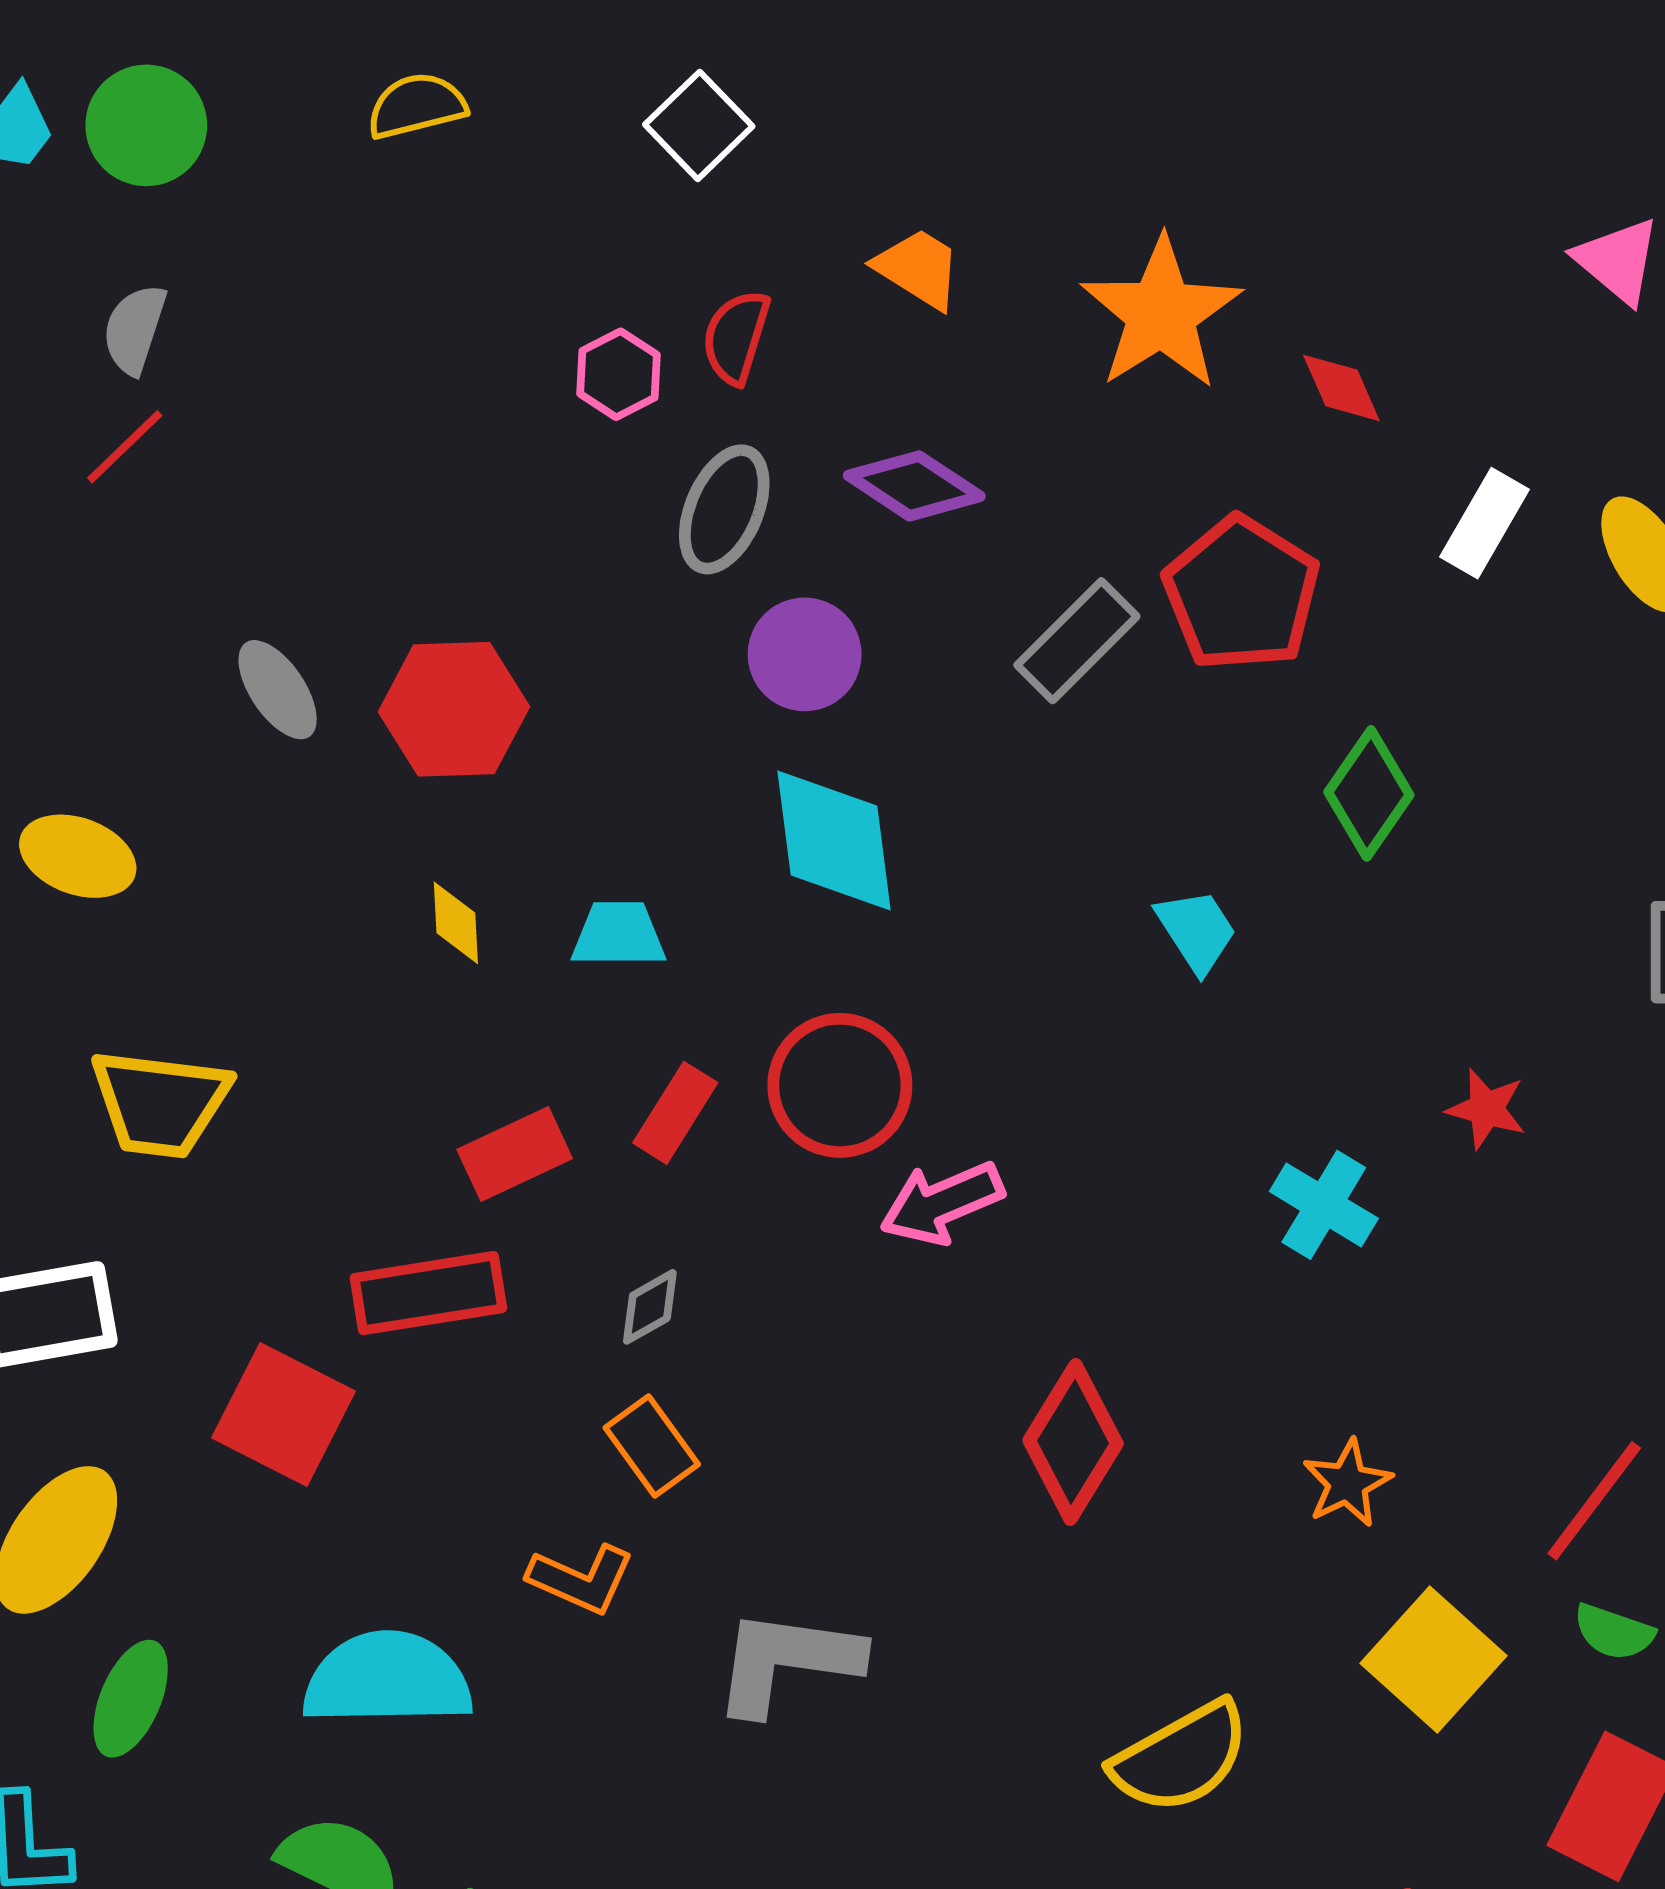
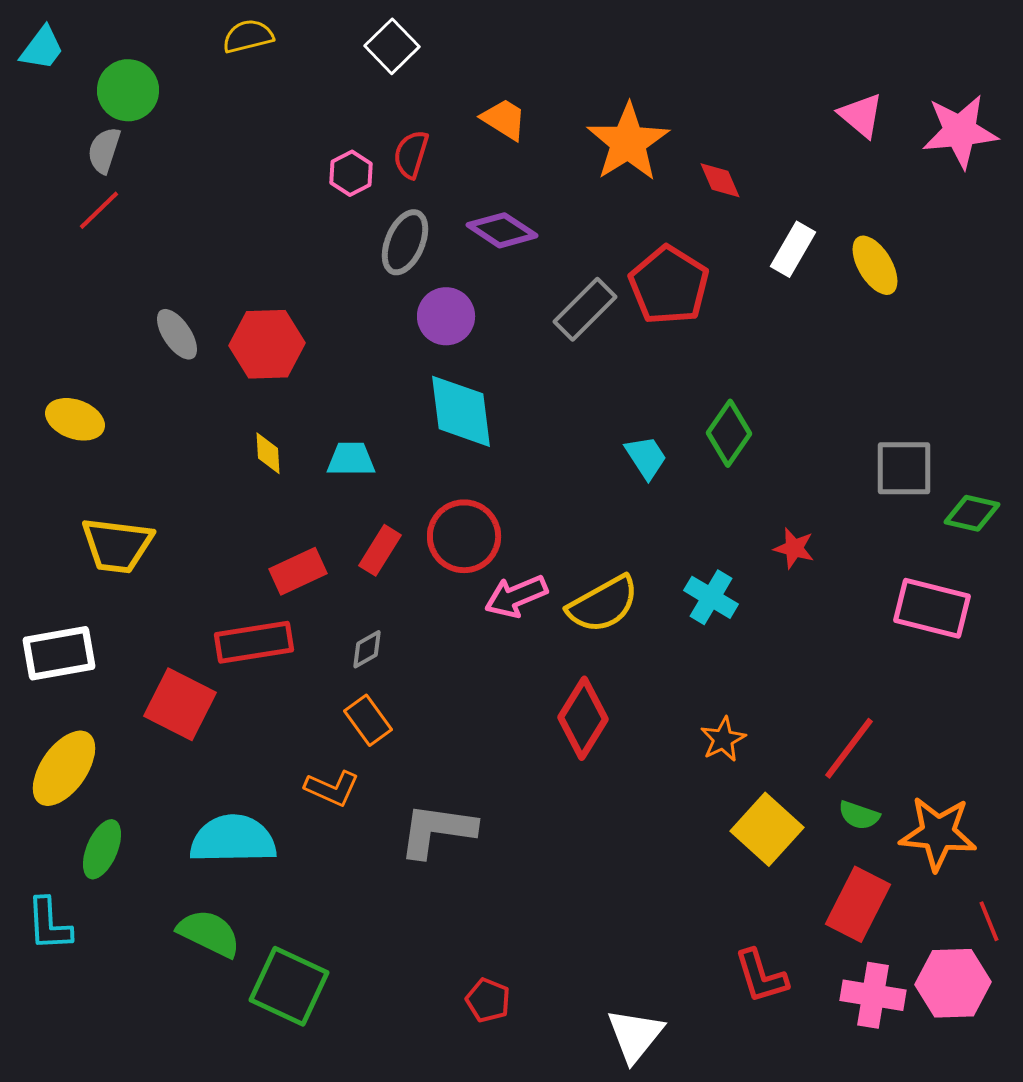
green circle: (146, 125) -> (128, 90), moved
green diamond: (1369, 793) -> (729, 433), moved
yellow semicircle: (1181, 1757) -> (603, 604), moved

